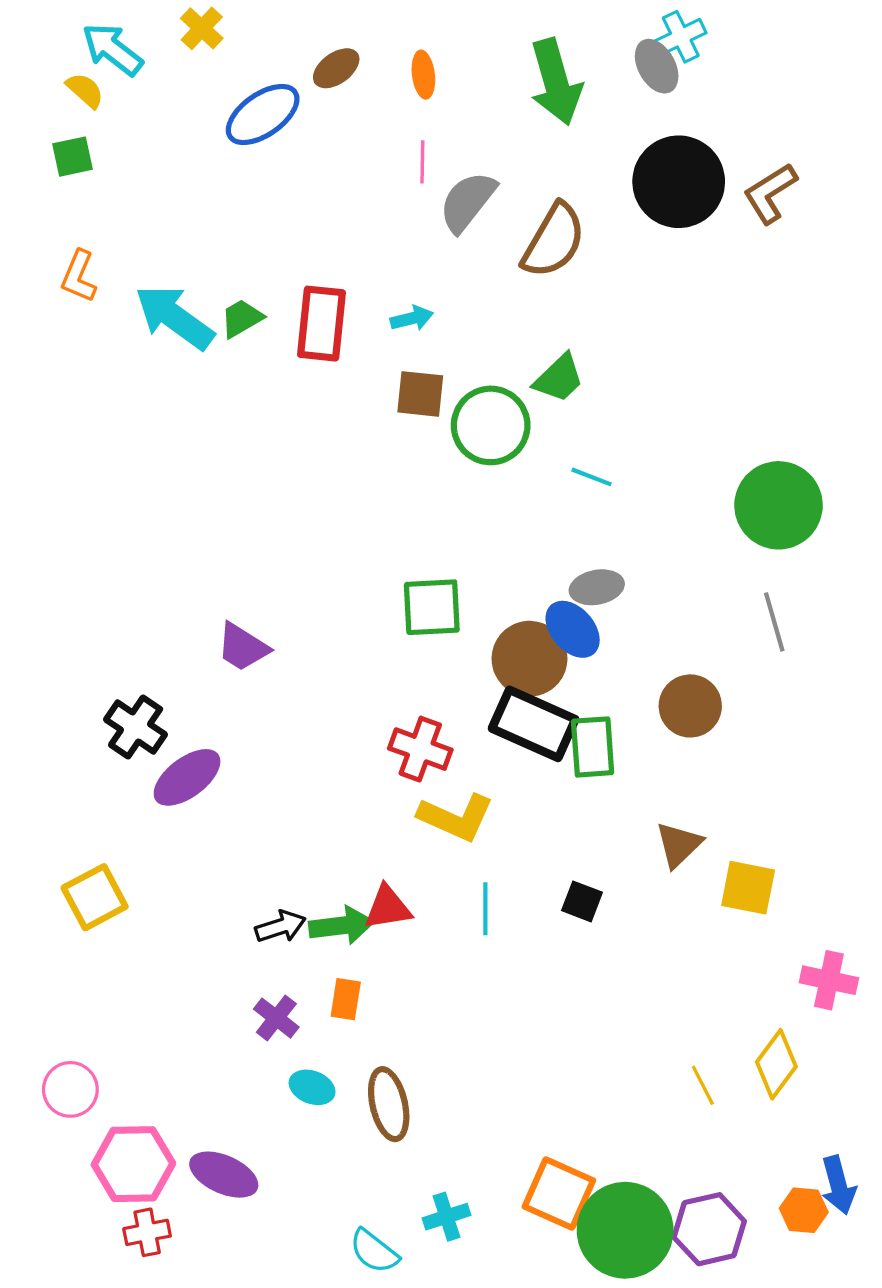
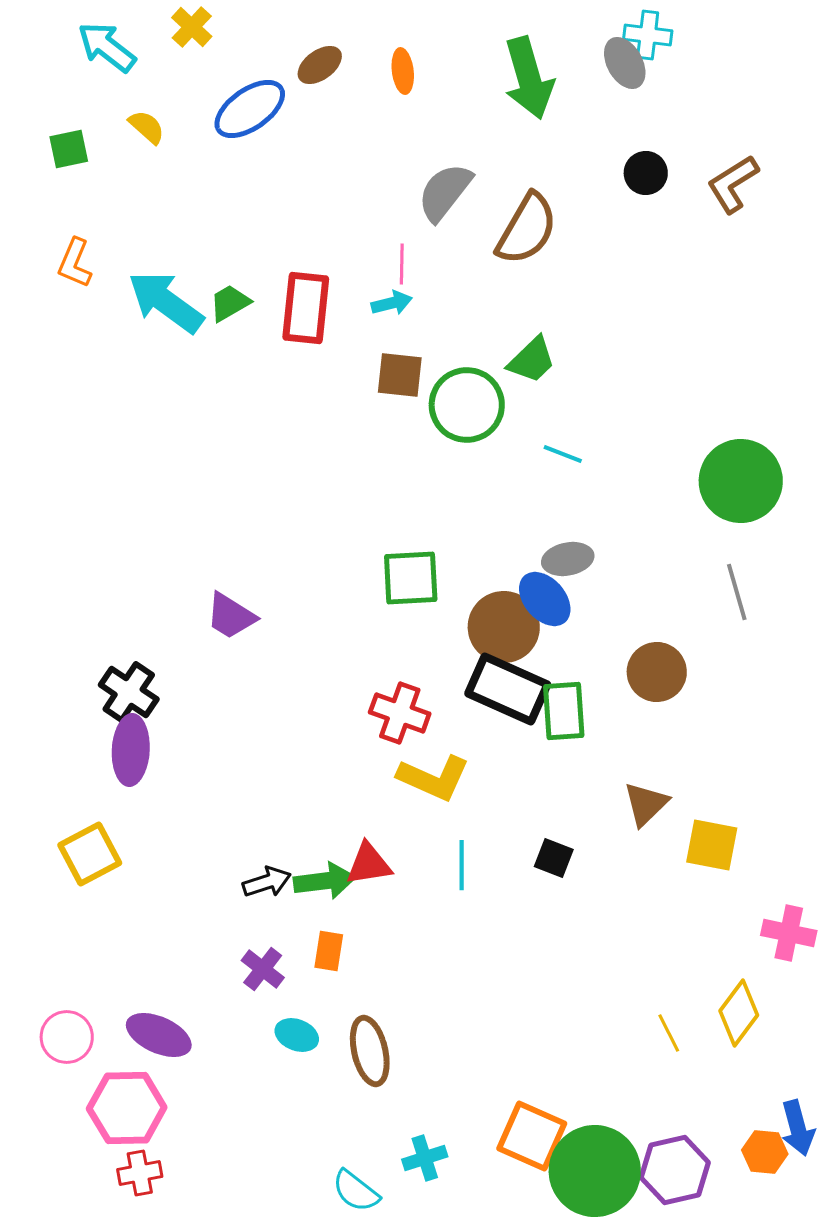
cyan cross: (681, 37) -> (648, 35), turned 33
yellow semicircle: (85, 90) -> (147, 127), moved
pink line: (422, 162) -> (402, 264), moved
black circle: (679, 182) -> (646, 173), size x0.5
purple ellipse: (187, 777) -> (131, 750), moved, turned -50
purple ellipse: (224, 1175) -> (159, 1035), moved

